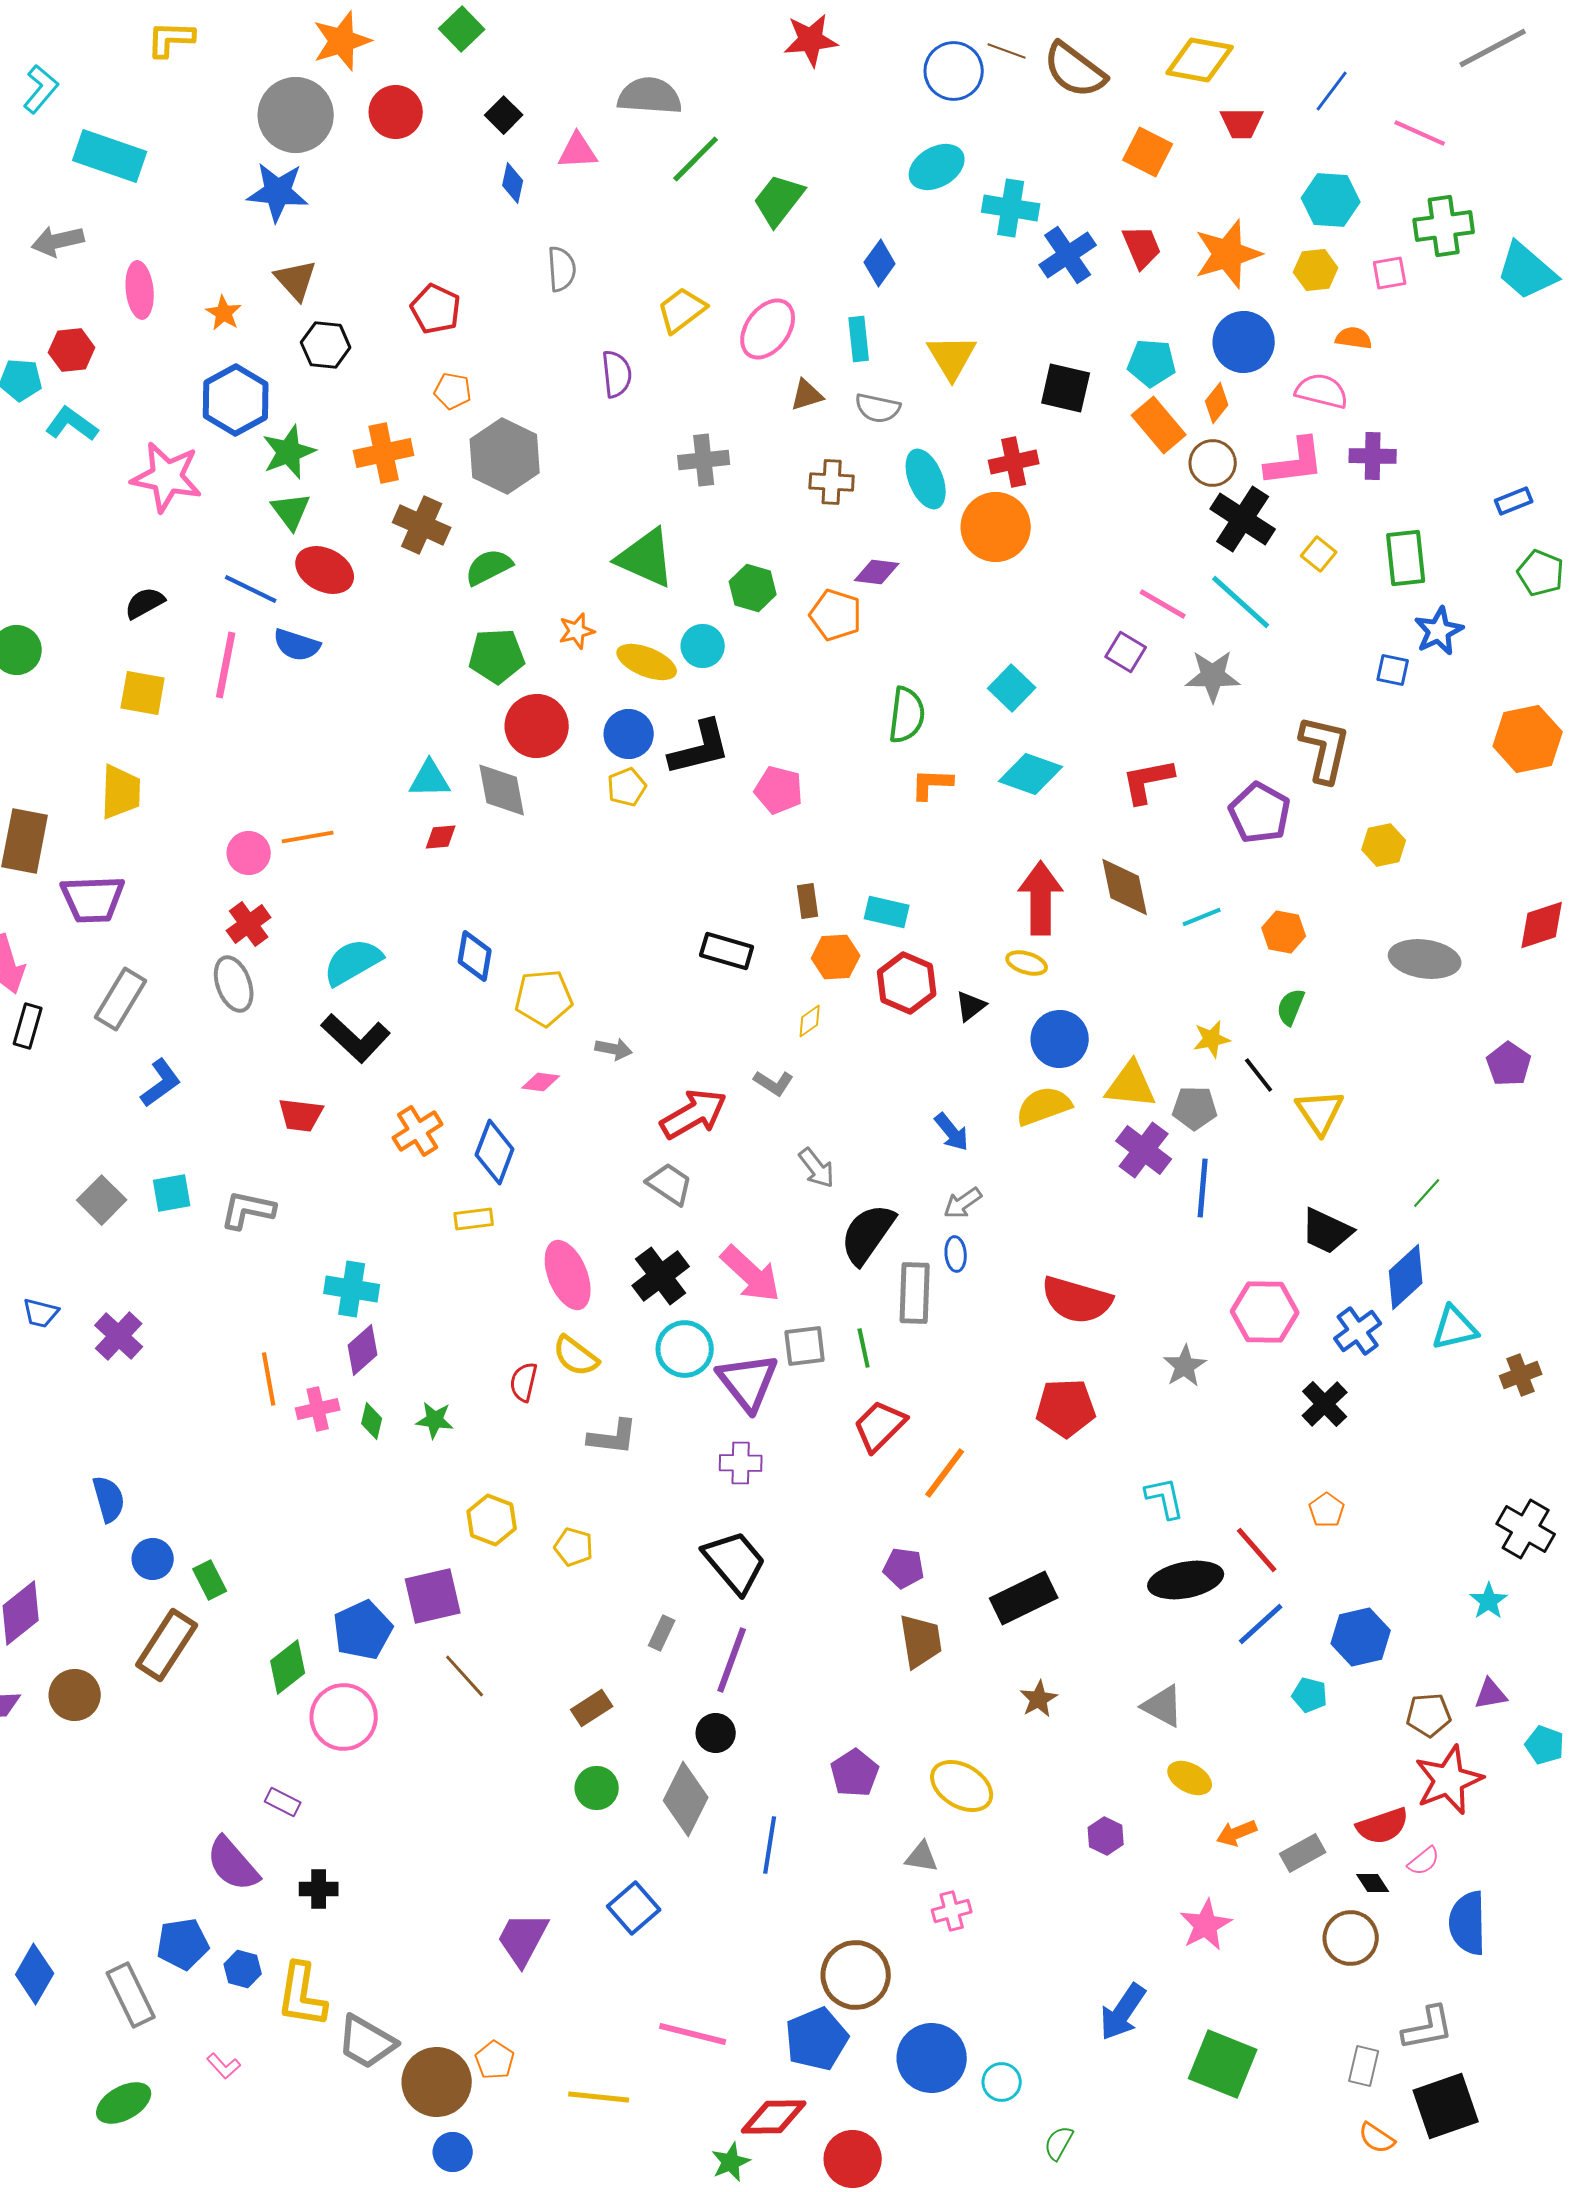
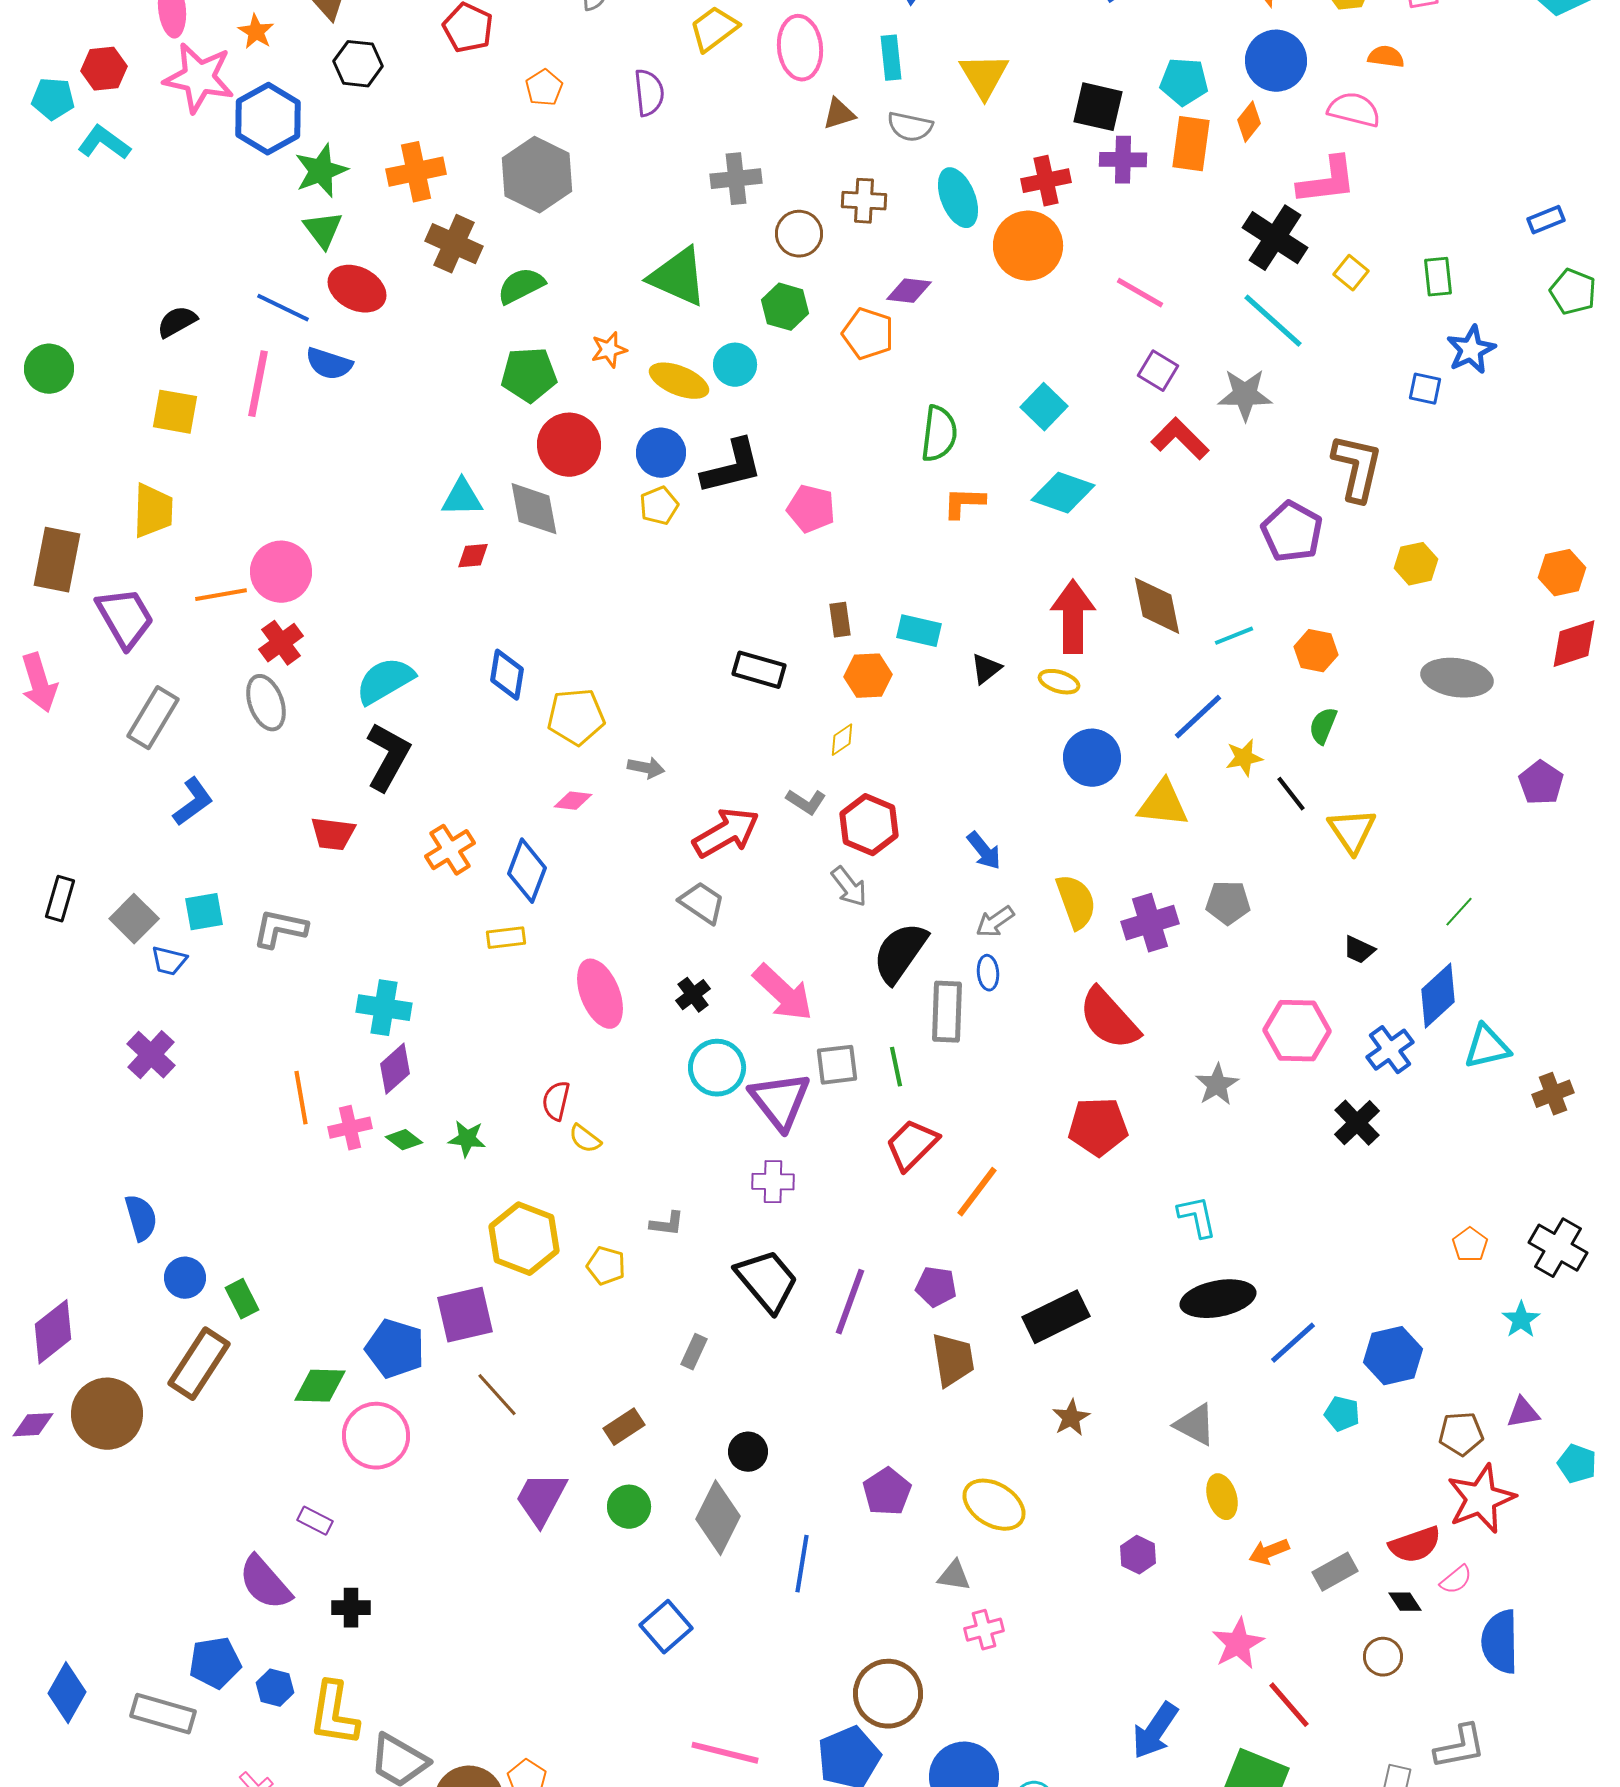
pink ellipse: (768, 329) -> (800, 48), turned -42
orange pentagon: (453, 391) -> (544, 88), moved, turned 30
orange rectangle: (1159, 425) -> (1191, 144), turned 48
purple cross: (1373, 456) -> (1123, 160), moved
brown circle: (1213, 463) -> (799, 234), moved
pink star: (167, 477) -> (199, 78), moved
green rectangle: (1406, 558) -> (1438, 277), size x0.7
pink line: (1163, 604) -> (1140, 293), moved
orange hexagon: (1528, 739) -> (1562, 573), moved, size x0.7
red L-shape: (1148, 781) -> (1180, 439), moved, turned 56
orange line: (308, 837) -> (221, 595), moved
pink circle: (249, 853) -> (281, 572), size x1.4
purple trapezoid: (93, 899) -> (125, 618), turned -118
red hexagon: (907, 983) -> (869, 825), moved
black triangle: (971, 1006) -> (986, 669), moved
black rectangle: (28, 1026) -> (60, 899), moved
black L-shape: (356, 1038) -> (388, 757), turned -104
yellow semicircle: (1044, 1106) -> (1076, 902), moved, turned 90
gray pentagon: (1195, 1108) -> (1228, 903), moved
purple cross: (1144, 1150) -> (1150, 923), moved, turned 36
blue line: (1203, 1188) -> (1198, 717), moved, turned 42
black trapezoid: (1327, 1231) -> (1359, 950), size x0.6
black cross: (661, 1276) -> (693, 995), size x0.6
red semicircle: (1077, 1300) -> (1109, 1019), turned 32
blue trapezoid: (41, 1313) -> (169, 961), moved
yellow semicircle: (576, 1356) -> (585, 1139), moved, size x0.7
green diamond: (372, 1421) -> (404, 1140), turned -66
gray L-shape: (613, 1437) -> (667, 1224), moved, size x0.7
orange pentagon: (1327, 1510) -> (1470, 1245), moved
yellow hexagon: (492, 1520) -> (524, 1239), size x1.4
red line: (1257, 1550) -> (1289, 1705), moved
blue pentagon: (363, 1630) -> (395, 1349), turned -30
purple line: (732, 1660) -> (850, 1302), moved
green diamond: (288, 1667) -> (320, 1386), turned 40
brown circle: (75, 1695) -> (107, 1414), size x1.4
yellow ellipse: (1190, 1778) -> (1222, 1497), turned 45
brown circle: (1351, 1938) -> (1383, 1657), size x0.7
purple trapezoid: (523, 1939) -> (541, 1499), moved
gray rectangle: (131, 1995) -> (163, 1714), turned -48

